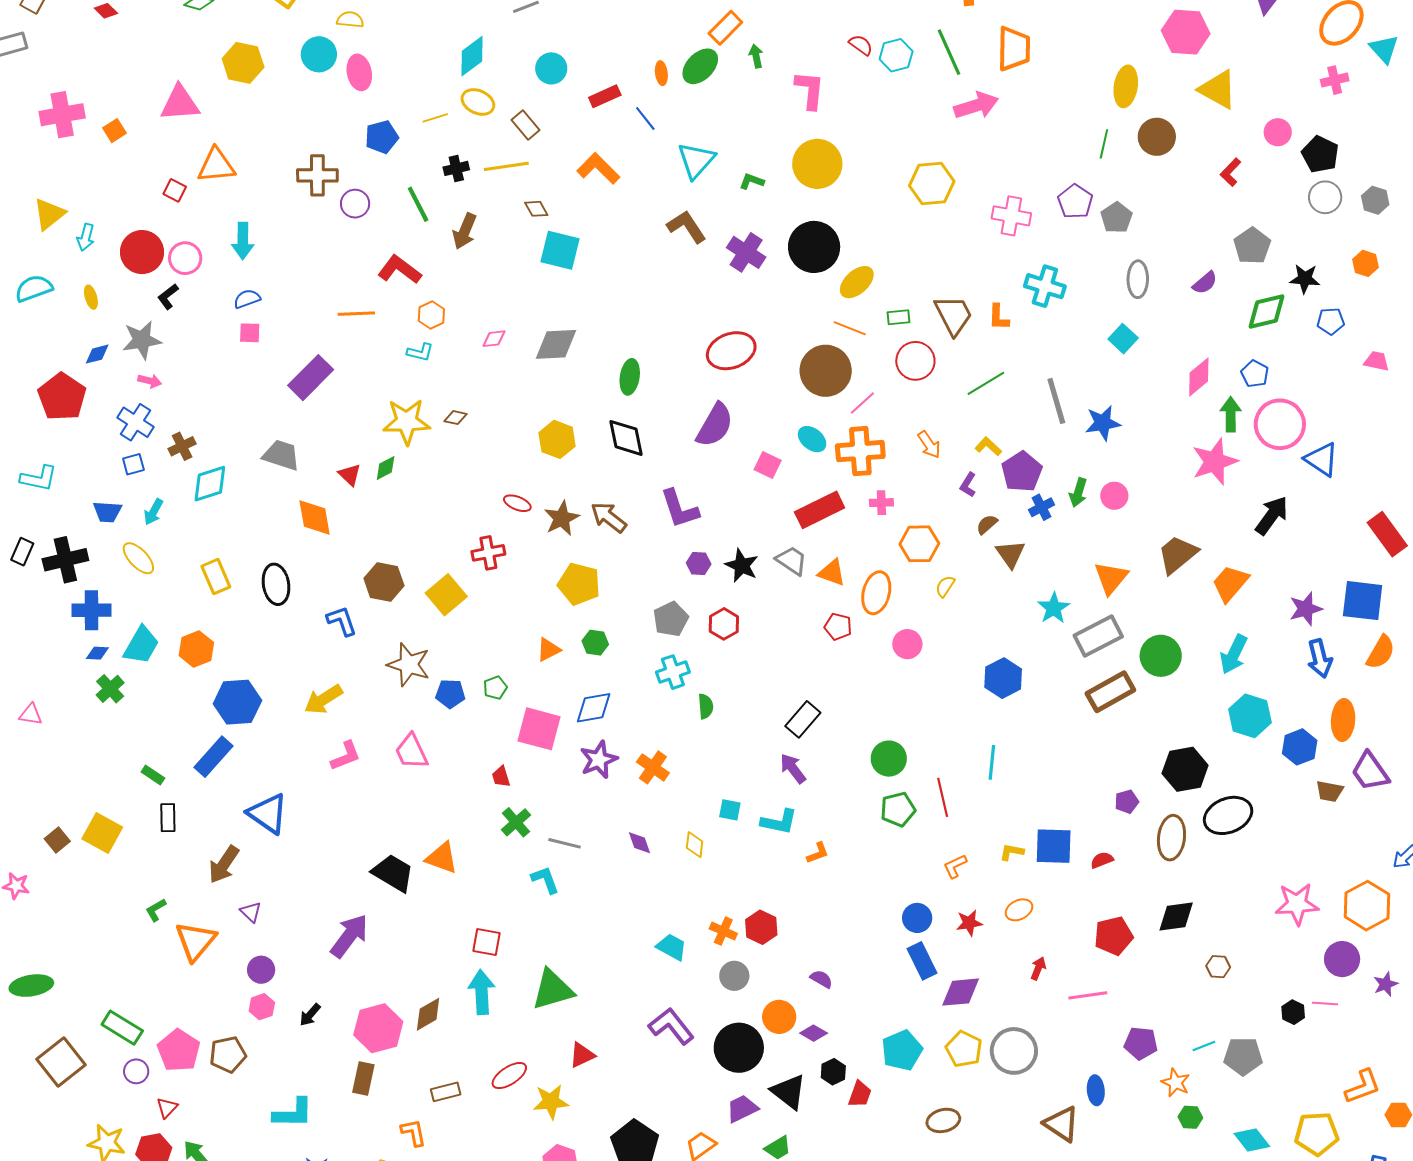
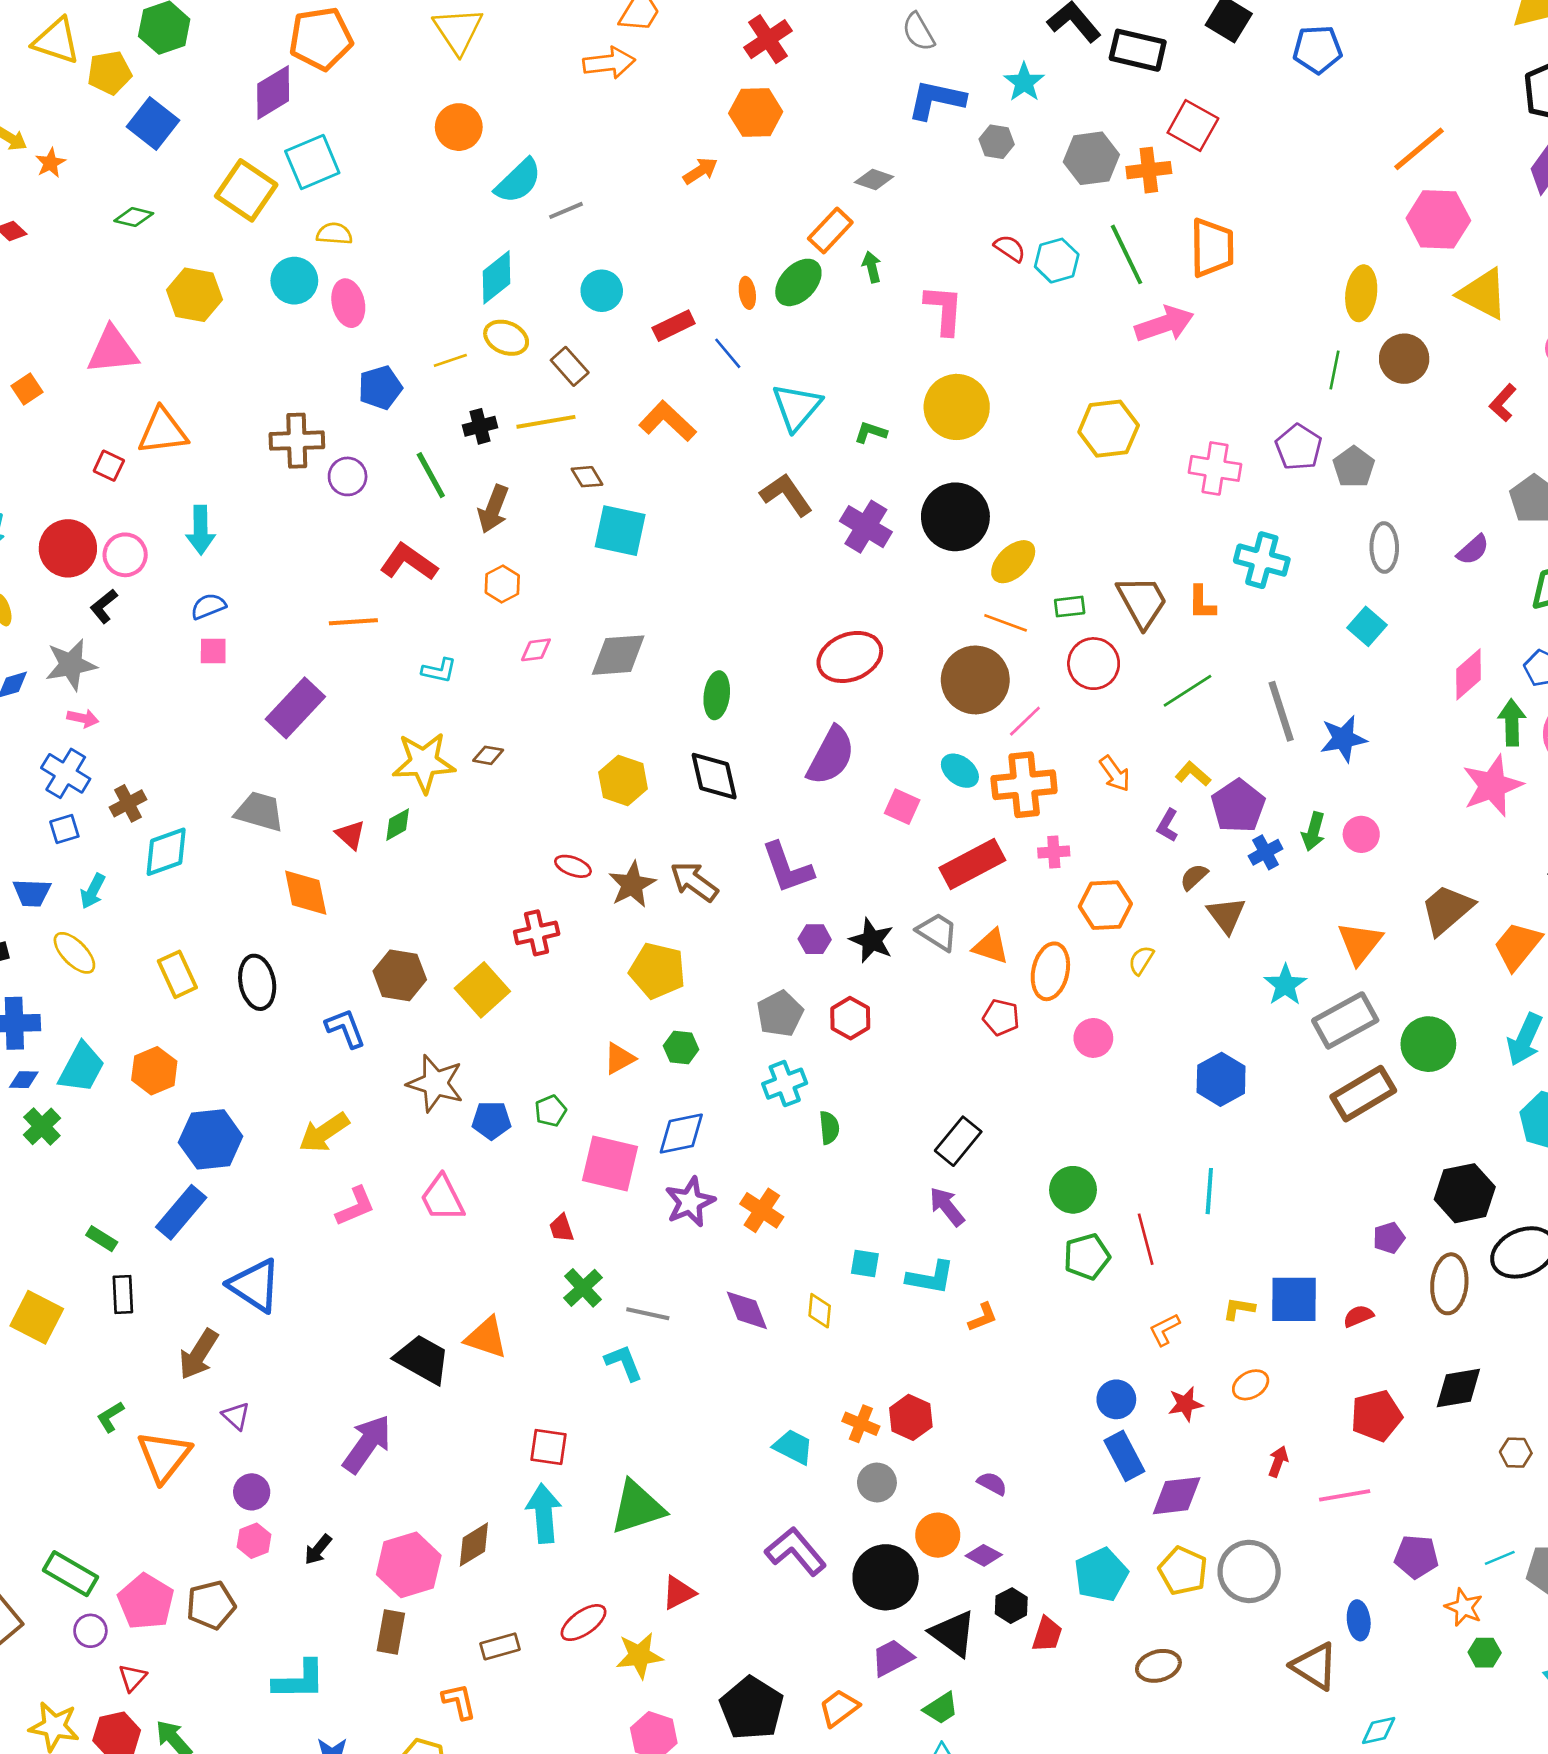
orange hexagon: (431, 315) -> (502, 584), moved
purple diamond: (639, 843) -> (747, 1310), size x1.4

